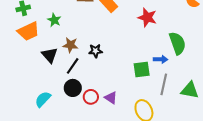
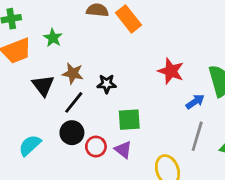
red star: (147, 17) -> (171, 71), moved
blue arrow: (161, 59) -> (195, 102), turned -40
green square: (142, 69) -> (129, 120), moved

